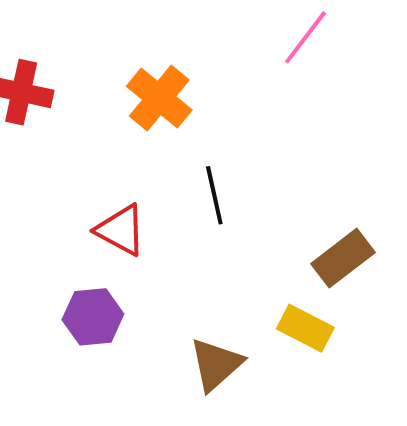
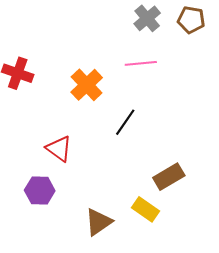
pink line: (306, 37) -> (141, 63), moved, turned 40
black line: (214, 195) -> (125, 122), moved, turned 40

